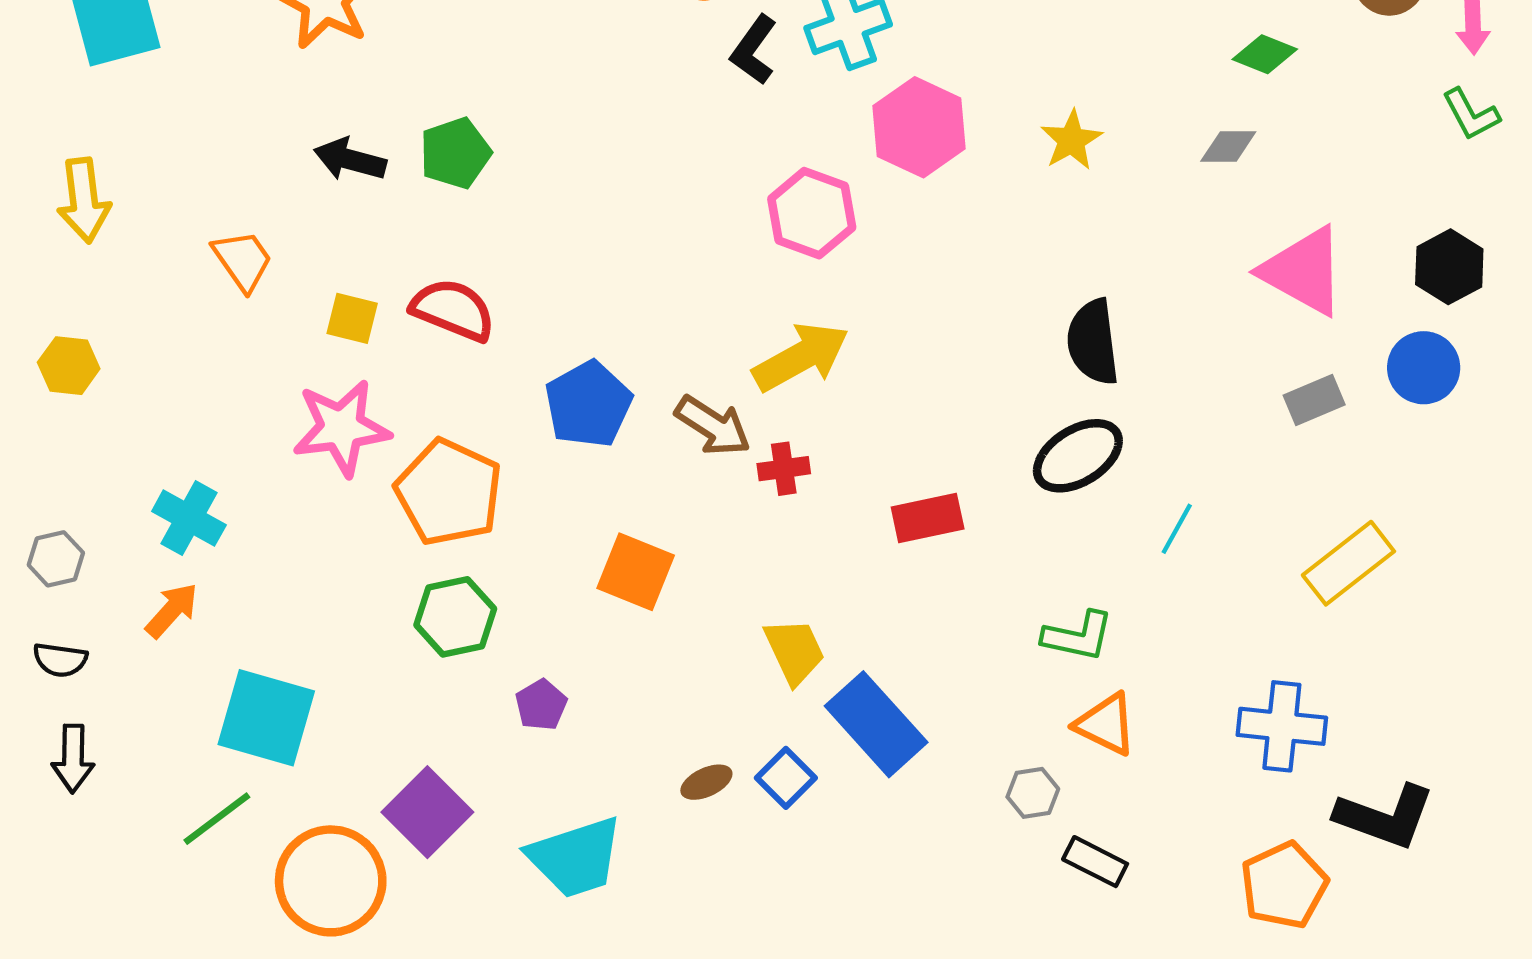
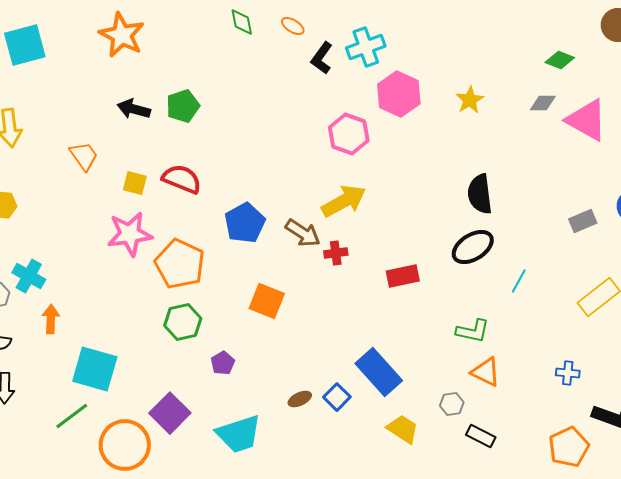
pink triangle: (1303, 271) -> (587, 120), moved
cyan cross: (189, 518) -> (29, 276), moved
orange arrow: (172, 610) -> (51, 319), turned -40
yellow trapezoid: (794, 651) -> (403, 429), moved, turned -32
blue cross: (1282, 726) -> (568, 373), size x0.6

